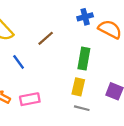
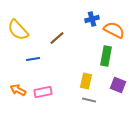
green rectangle: (84, 59) -> (106, 56), moved
blue line: (19, 62) -> (33, 59), turned -64

